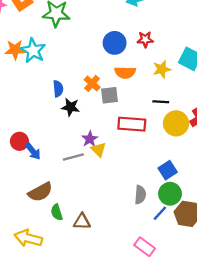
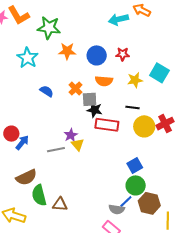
orange star: (15, 50) -> (67, 51), moved
blue semicircle: (58, 89) -> (47, 91), turned -56
black star: (71, 107) -> (95, 110), moved
blue arrow: (33, 151) -> (22, 143), turned -105
gray semicircle: (140, 195) -> (117, 209), moved, turned 91
green semicircle: (57, 212) -> (39, 195), size x1.5

